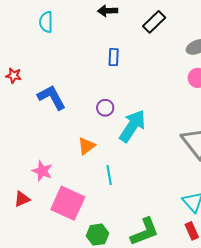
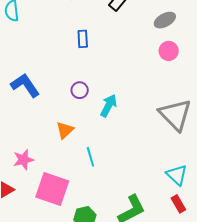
cyan arrow: (132, 126) -> (109, 106), size x0.7
pink star: (42, 171) -> (23, 160), turned -30

